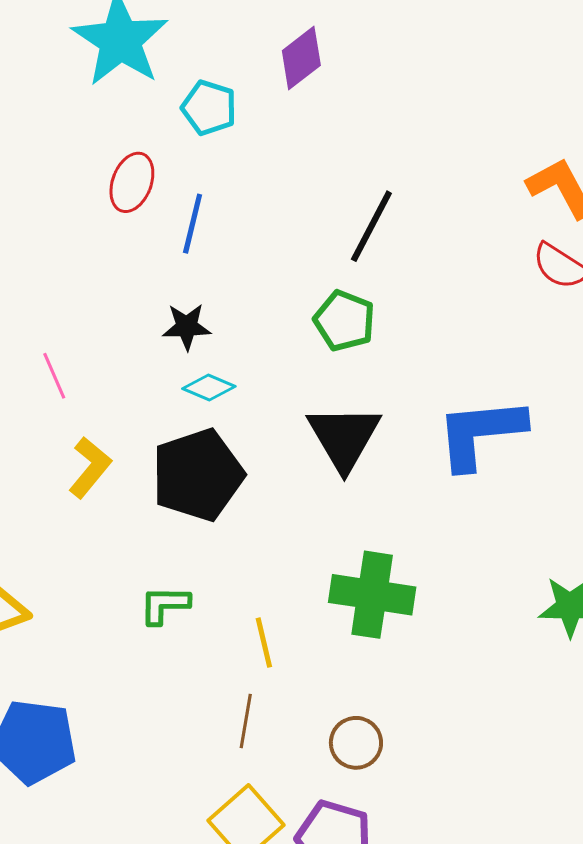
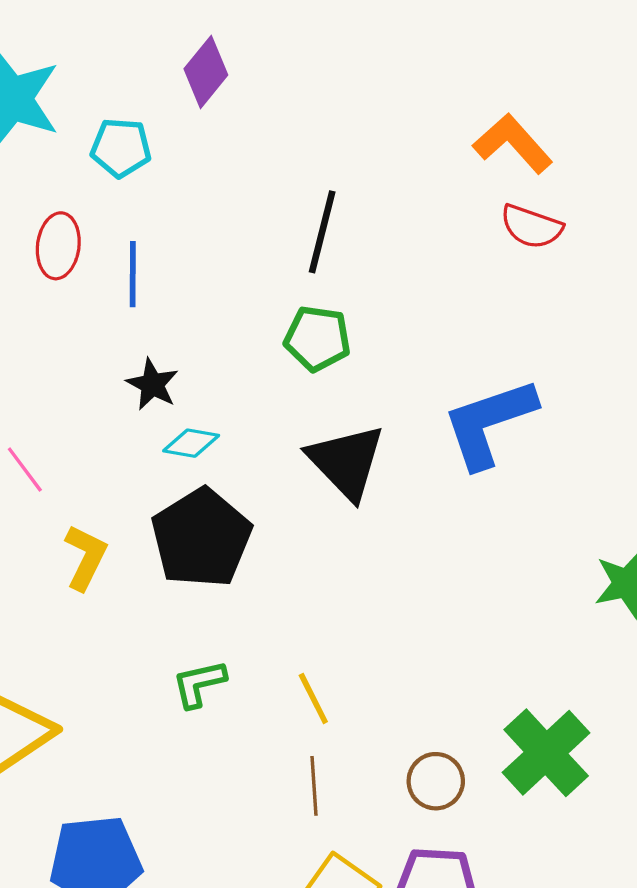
black star: (187, 327) -> (152, 384), turned -30
green cross: (372, 595) -> (546, 753), moved, turned -38

